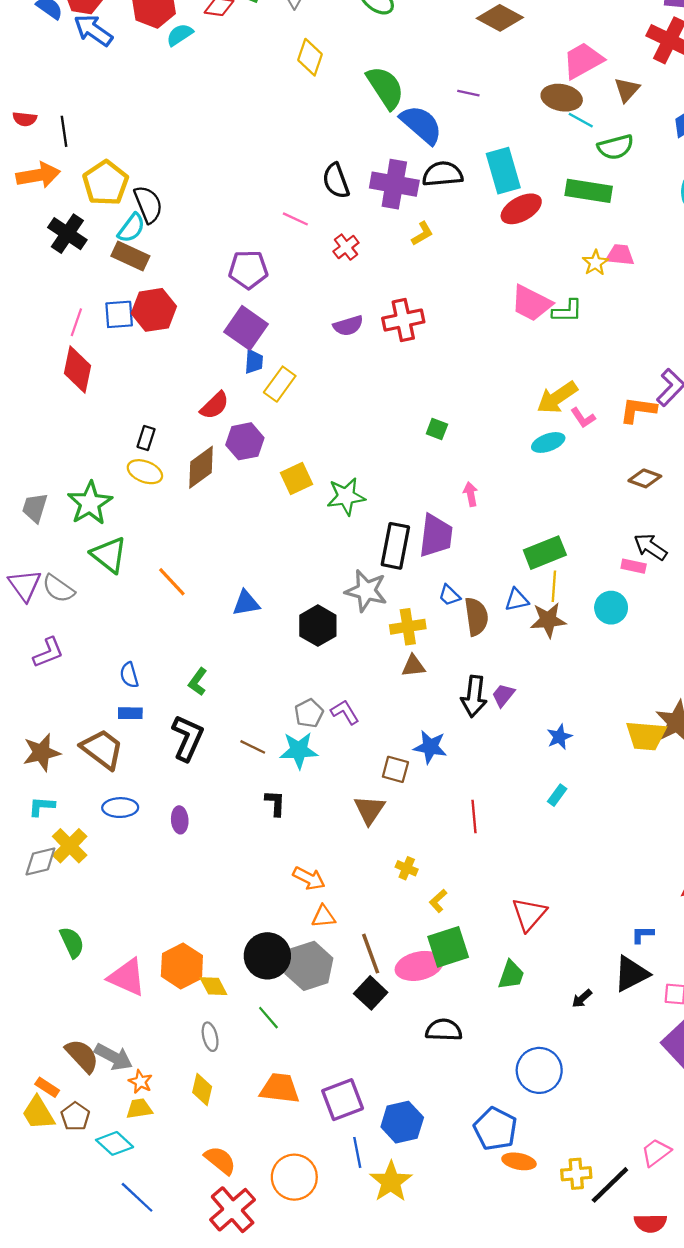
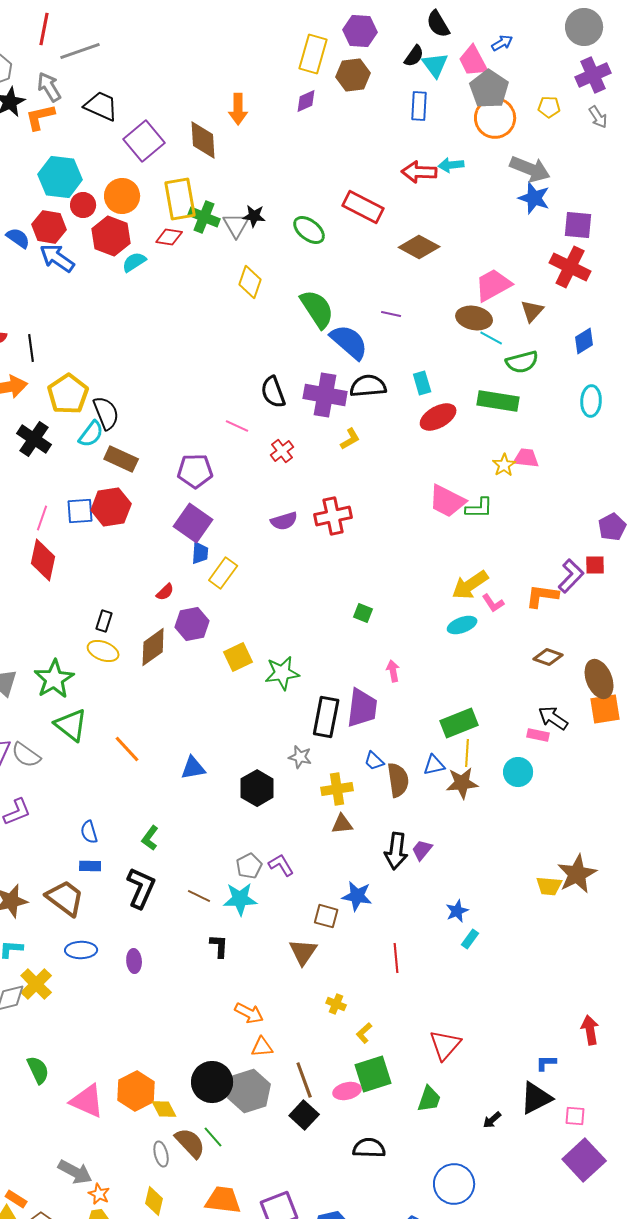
cyan rectangle: (503, 171) -> (422, 383), size x0.6
brown rectangle: (130, 256) -> (121, 459), moved
red semicircle: (215, 405) -> (165, 592), size x0.7
gray star: (366, 591) -> (300, 757), size x0.6
yellow trapezoid: (646, 736) -> (549, 886), size x0.7
blue star: (559, 737) -> (457, 911), moved
pink ellipse: (419, 966) -> (347, 1091), size x0.7
brown semicircle: (82, 1056) -> (190, 1143), moved

